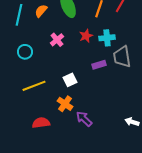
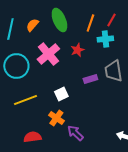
cyan cross: (107, 38) -> (105, 39), moved
pink cross: (57, 40) -> (48, 54), size x1.6
cyan circle: (25, 52) -> (16, 66), size x1.6

